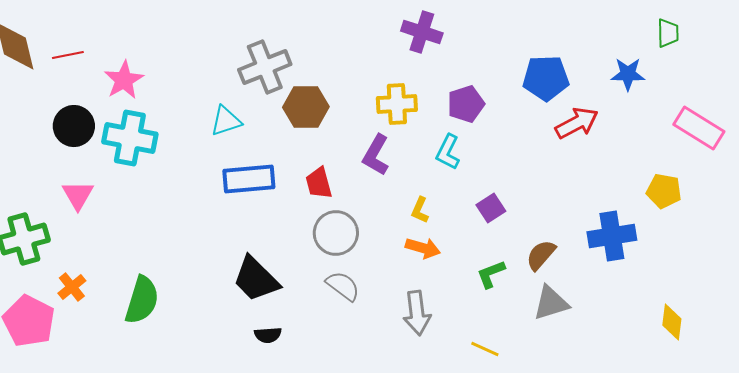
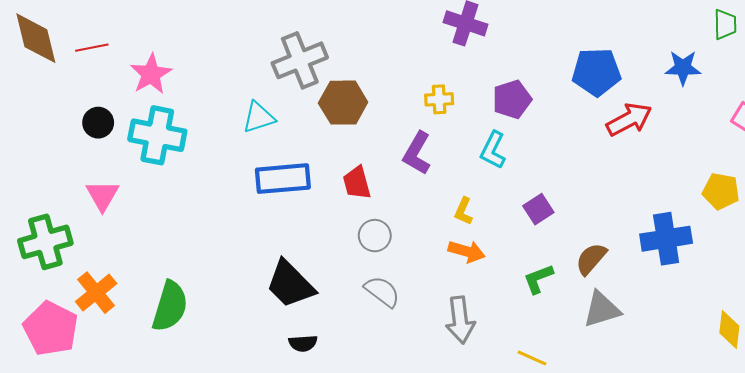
yellow cross: (397, 104) -> (439, 99), size x0.7
black circle: (74, 126) -> (98, 123), size x0.7
gray circle: (336, 233) -> (375, 236), size x0.7
orange cross: (72, 287) -> (96, 293), size x1.4

